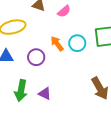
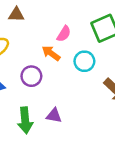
pink semicircle: (64, 11) -> (64, 34), moved
cyan circle: (77, 43) -> (84, 61), moved

